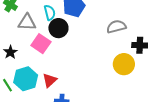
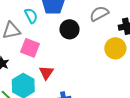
black circle: (58, 28) -> (69, 29), moved
red triangle: (50, 80) -> (46, 73), moved

